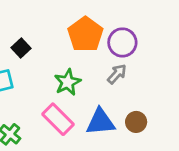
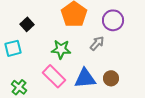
purple circle: (122, 42) -> (113, 20), moved
green star: (68, 82) -> (61, 49), turned 30

